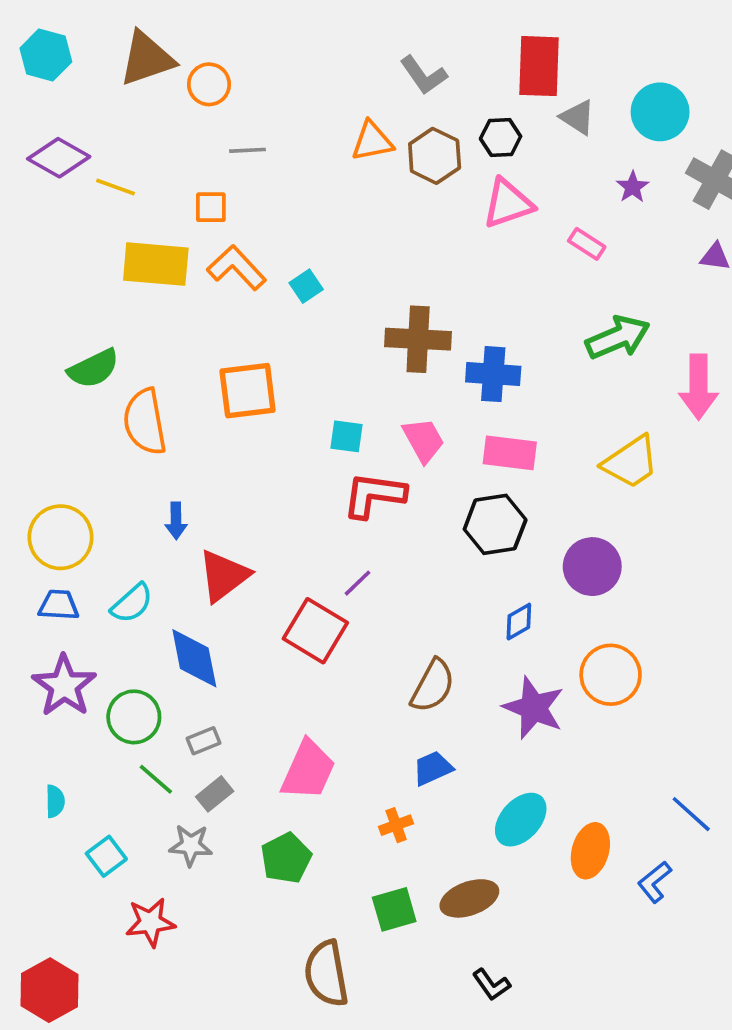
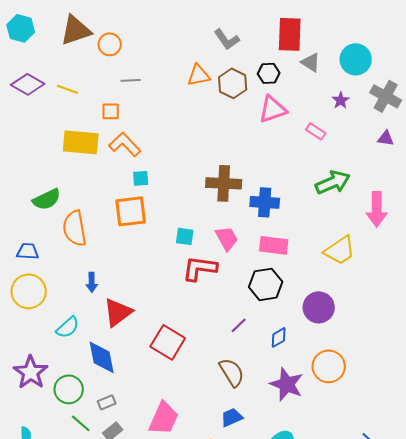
yellow line: (116, 187) -> (68, 89), moved
cyan square: (306, 286) -> (141, 178), moved, turned 30
purple line: (358, 583) -> (239, 325), moved
blue trapezoid: (59, 605) -> (28, 251), moved
brown semicircle: (433, 686) -> (232, 372), turned -60

